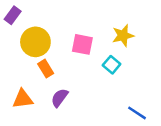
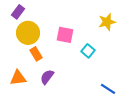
purple rectangle: (13, 15) -> (18, 12), moved
yellow star: (123, 36) -> (107, 22), moved

